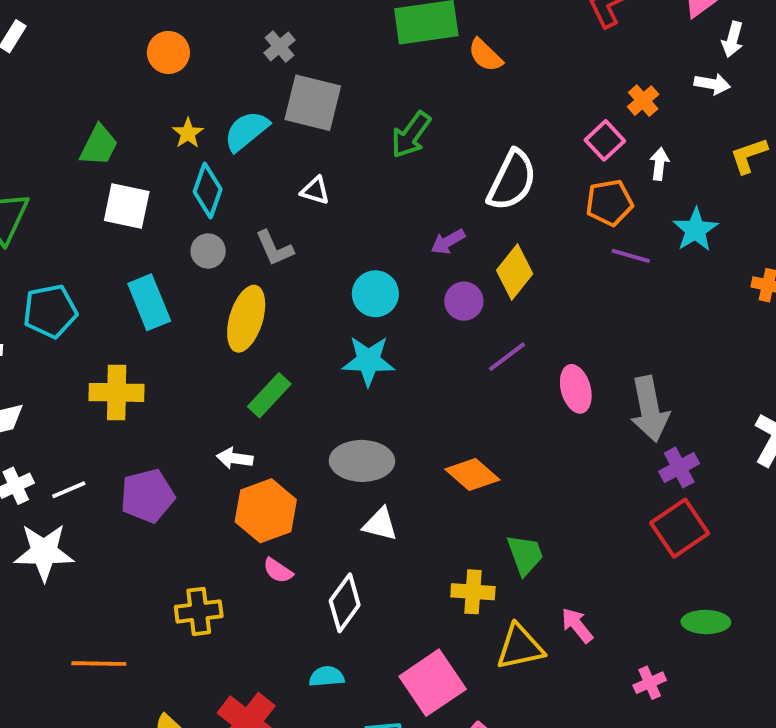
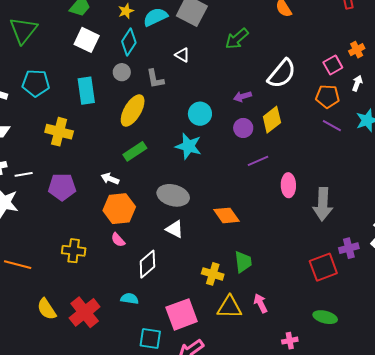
purple cross: (679, 468) -> (349, 248), moved

